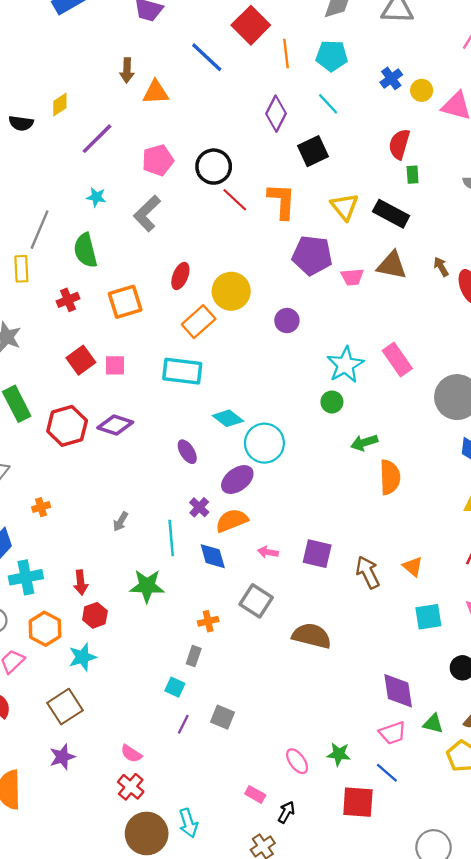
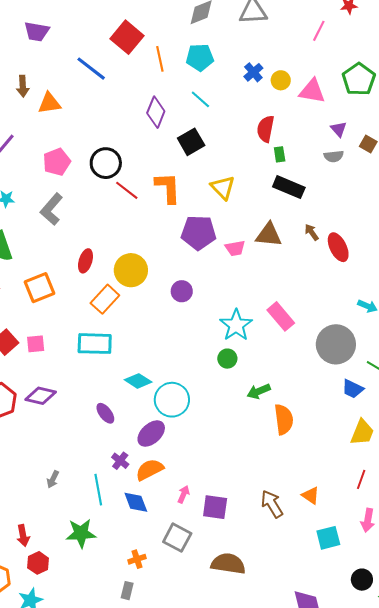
black rectangle: (391, 214) -> (289, 187), moved
pink arrow: (268, 552) -> (184, 494), turned 108
purple square: (317, 554) -> (215, 507), moved

